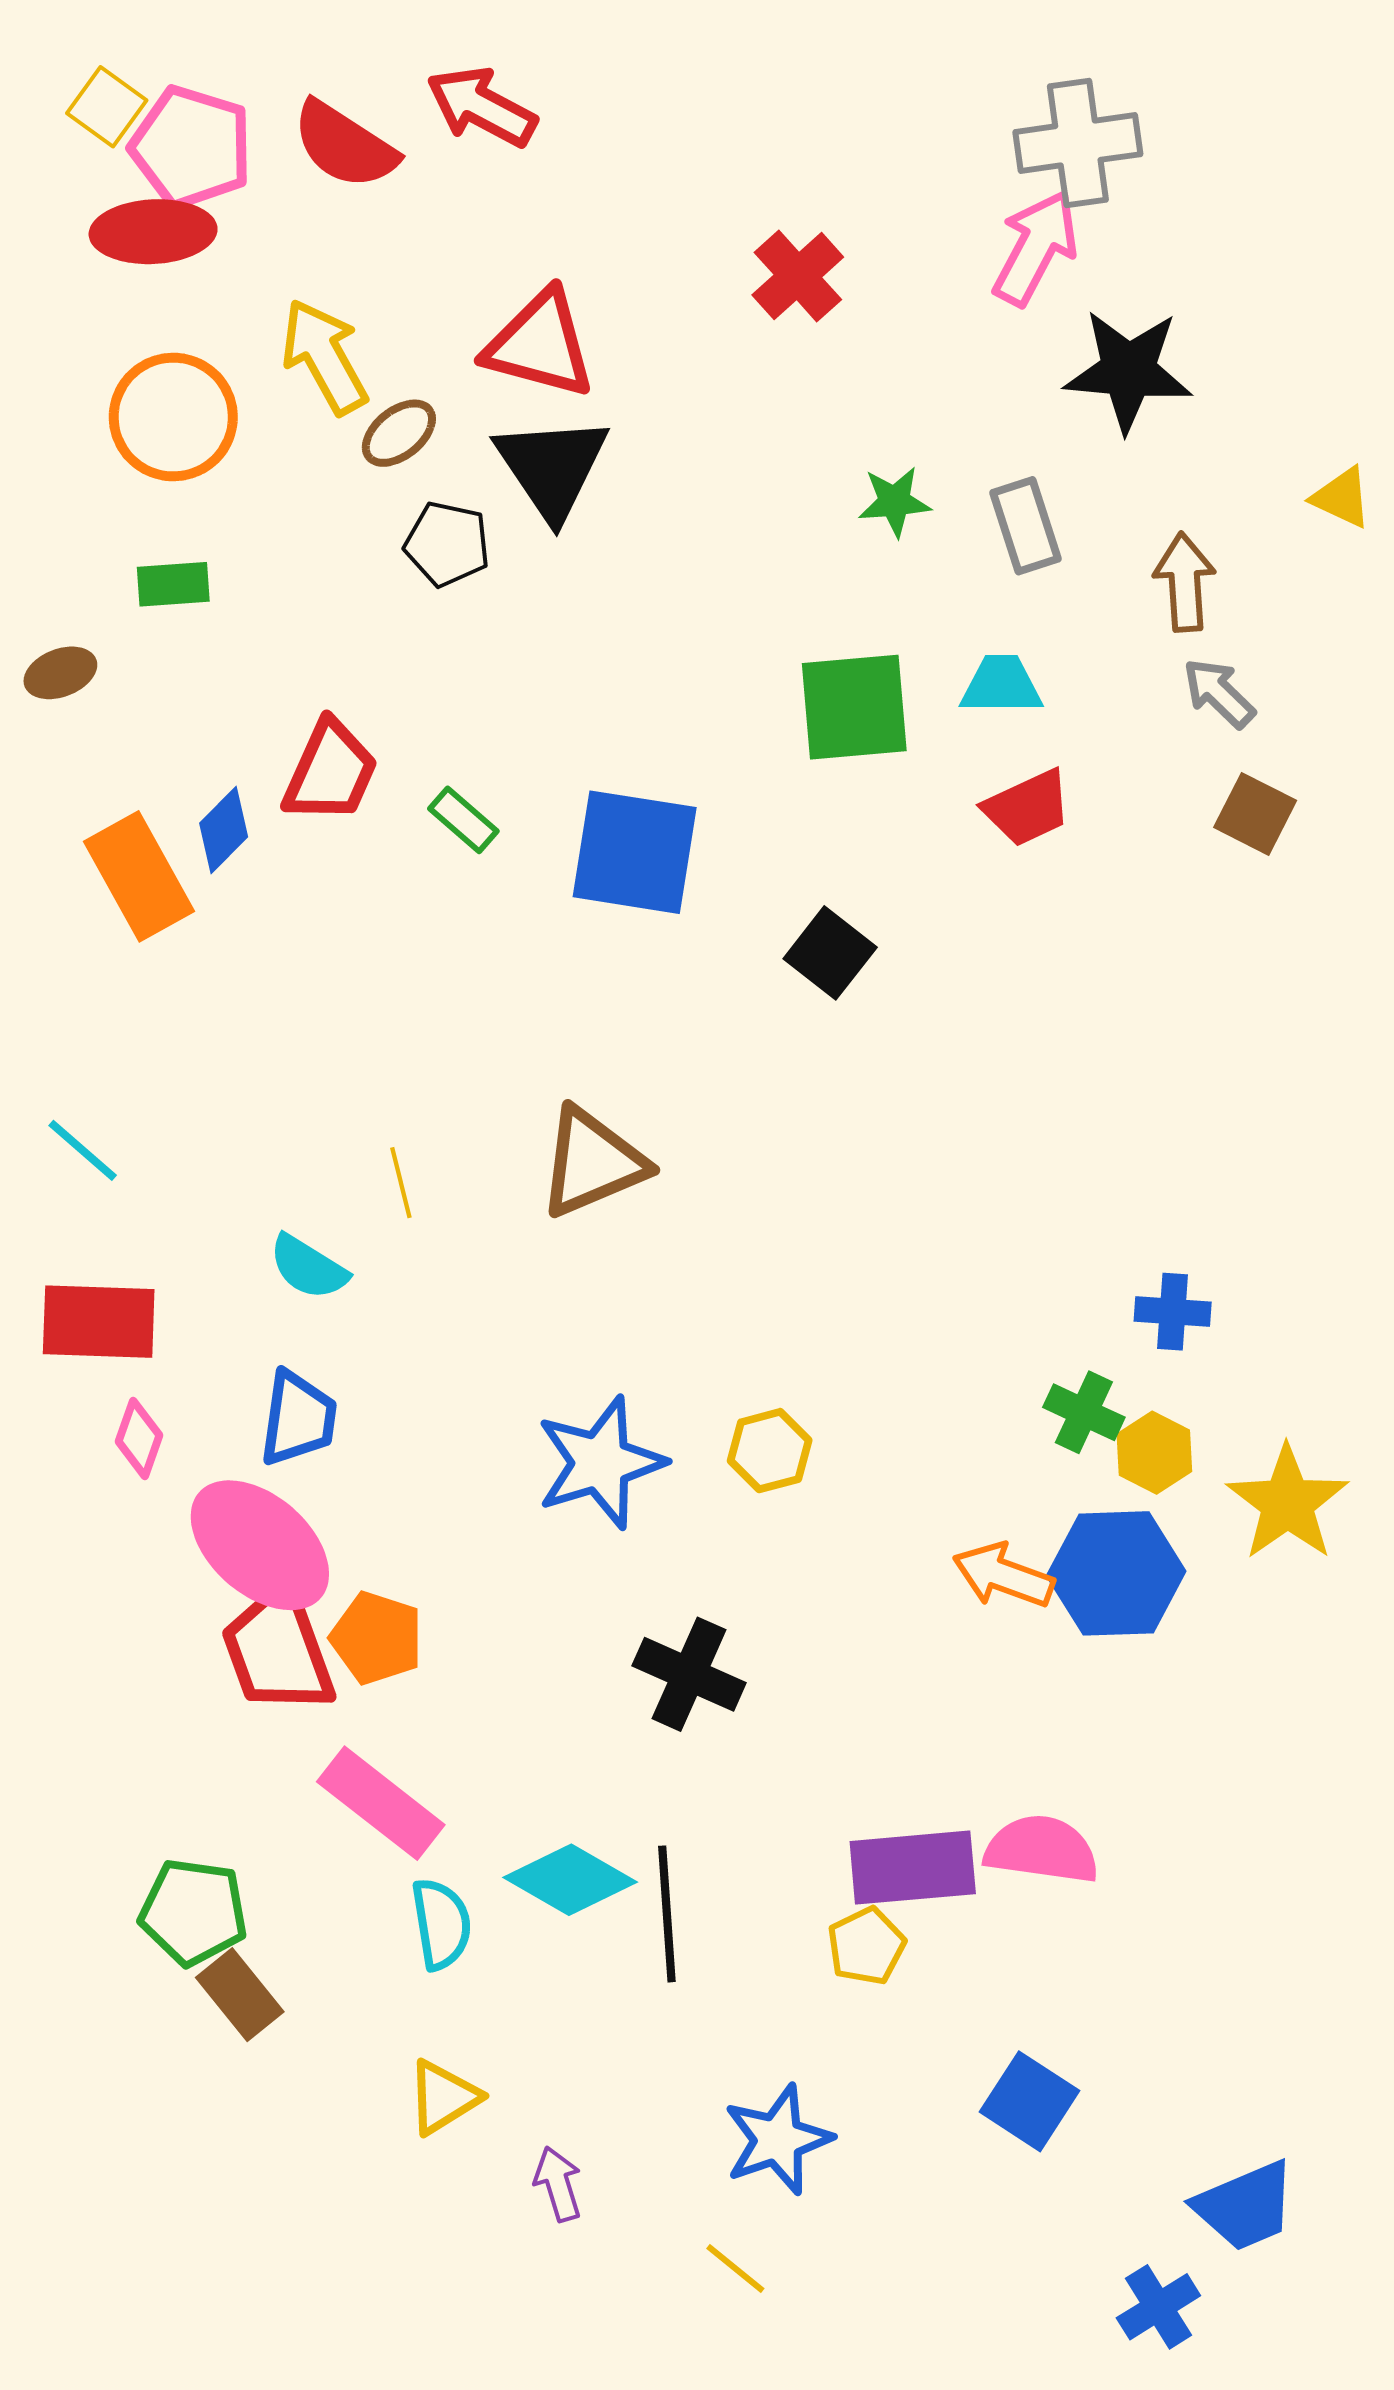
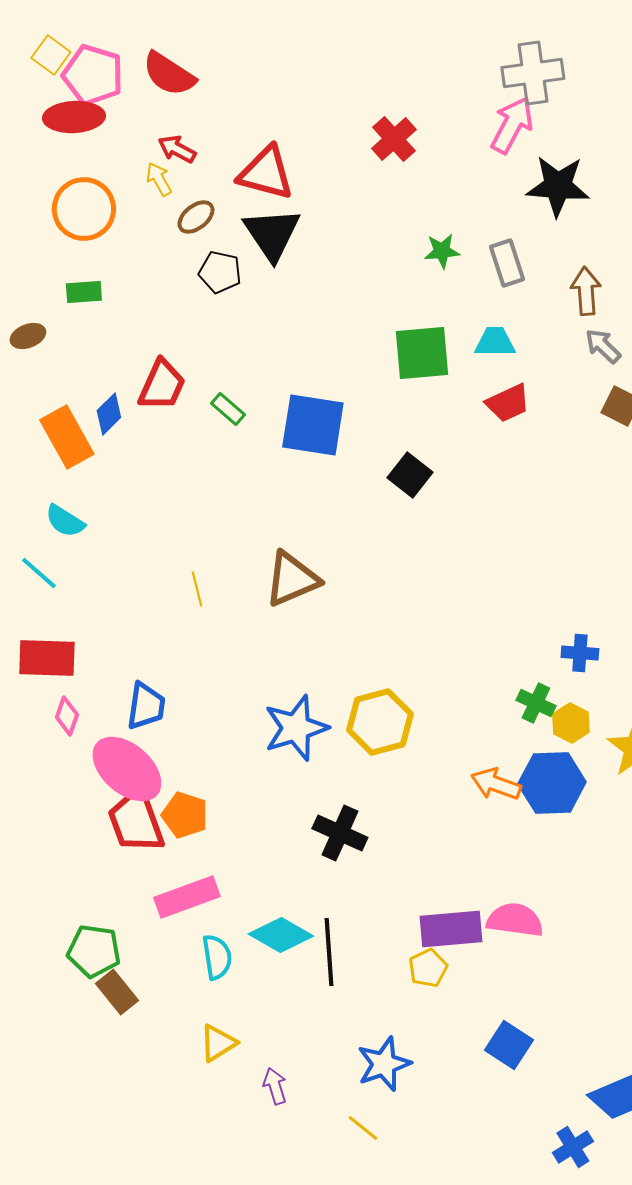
red arrow: (482, 107) -> (177, 149), moved, size x0.7
yellow arrow: (324, 357) -> (159, 179), size x0.6
cyan semicircle: (308, 1267) -> (65, 521), moved
yellow hexagon: (770, 1451) -> (380, 722), size x1.6
pink rectangle: (381, 1803) -> (187, 897), turned -58

